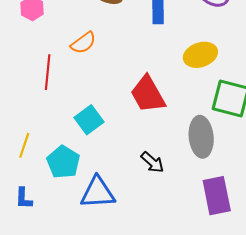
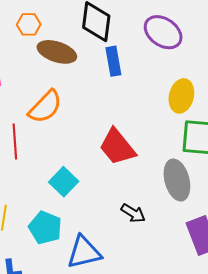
orange semicircle: (83, 43) -> (45, 107), size x1.4
yellow ellipse: (200, 55) -> (181, 96), moved, turned -48

